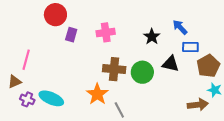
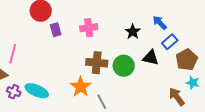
purple rectangle: (71, 35) -> (56, 30), turned -32
blue rectangle: (190, 47) -> (170, 42), turned -42
brown arrow: (198, 105) -> (177, 97), turned -120

